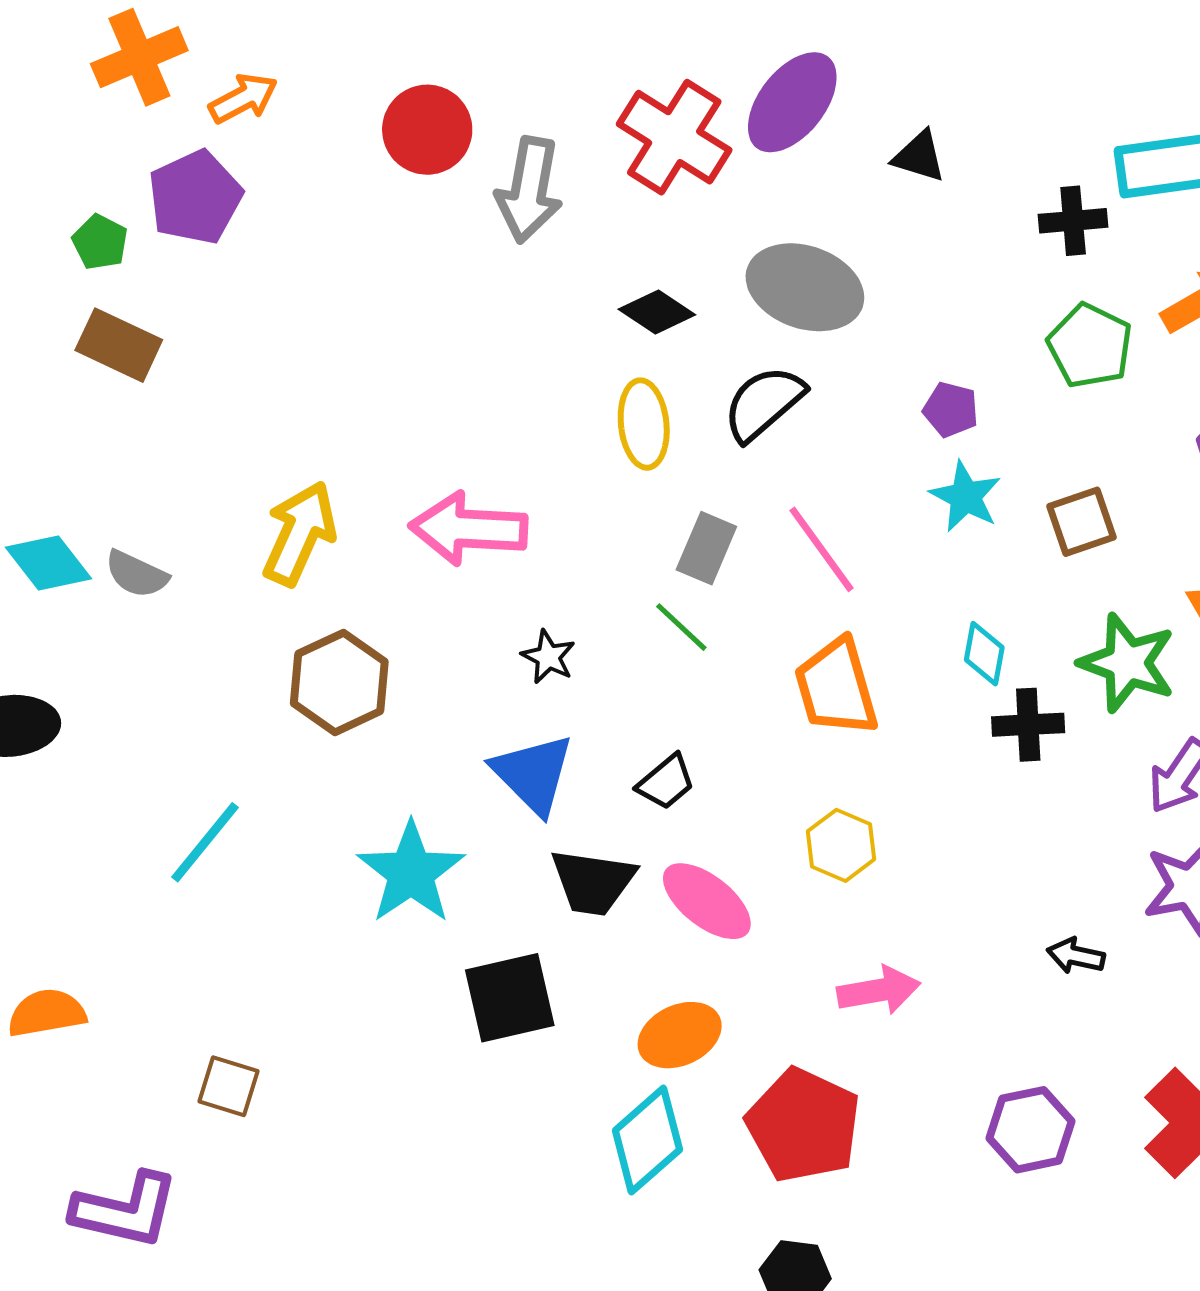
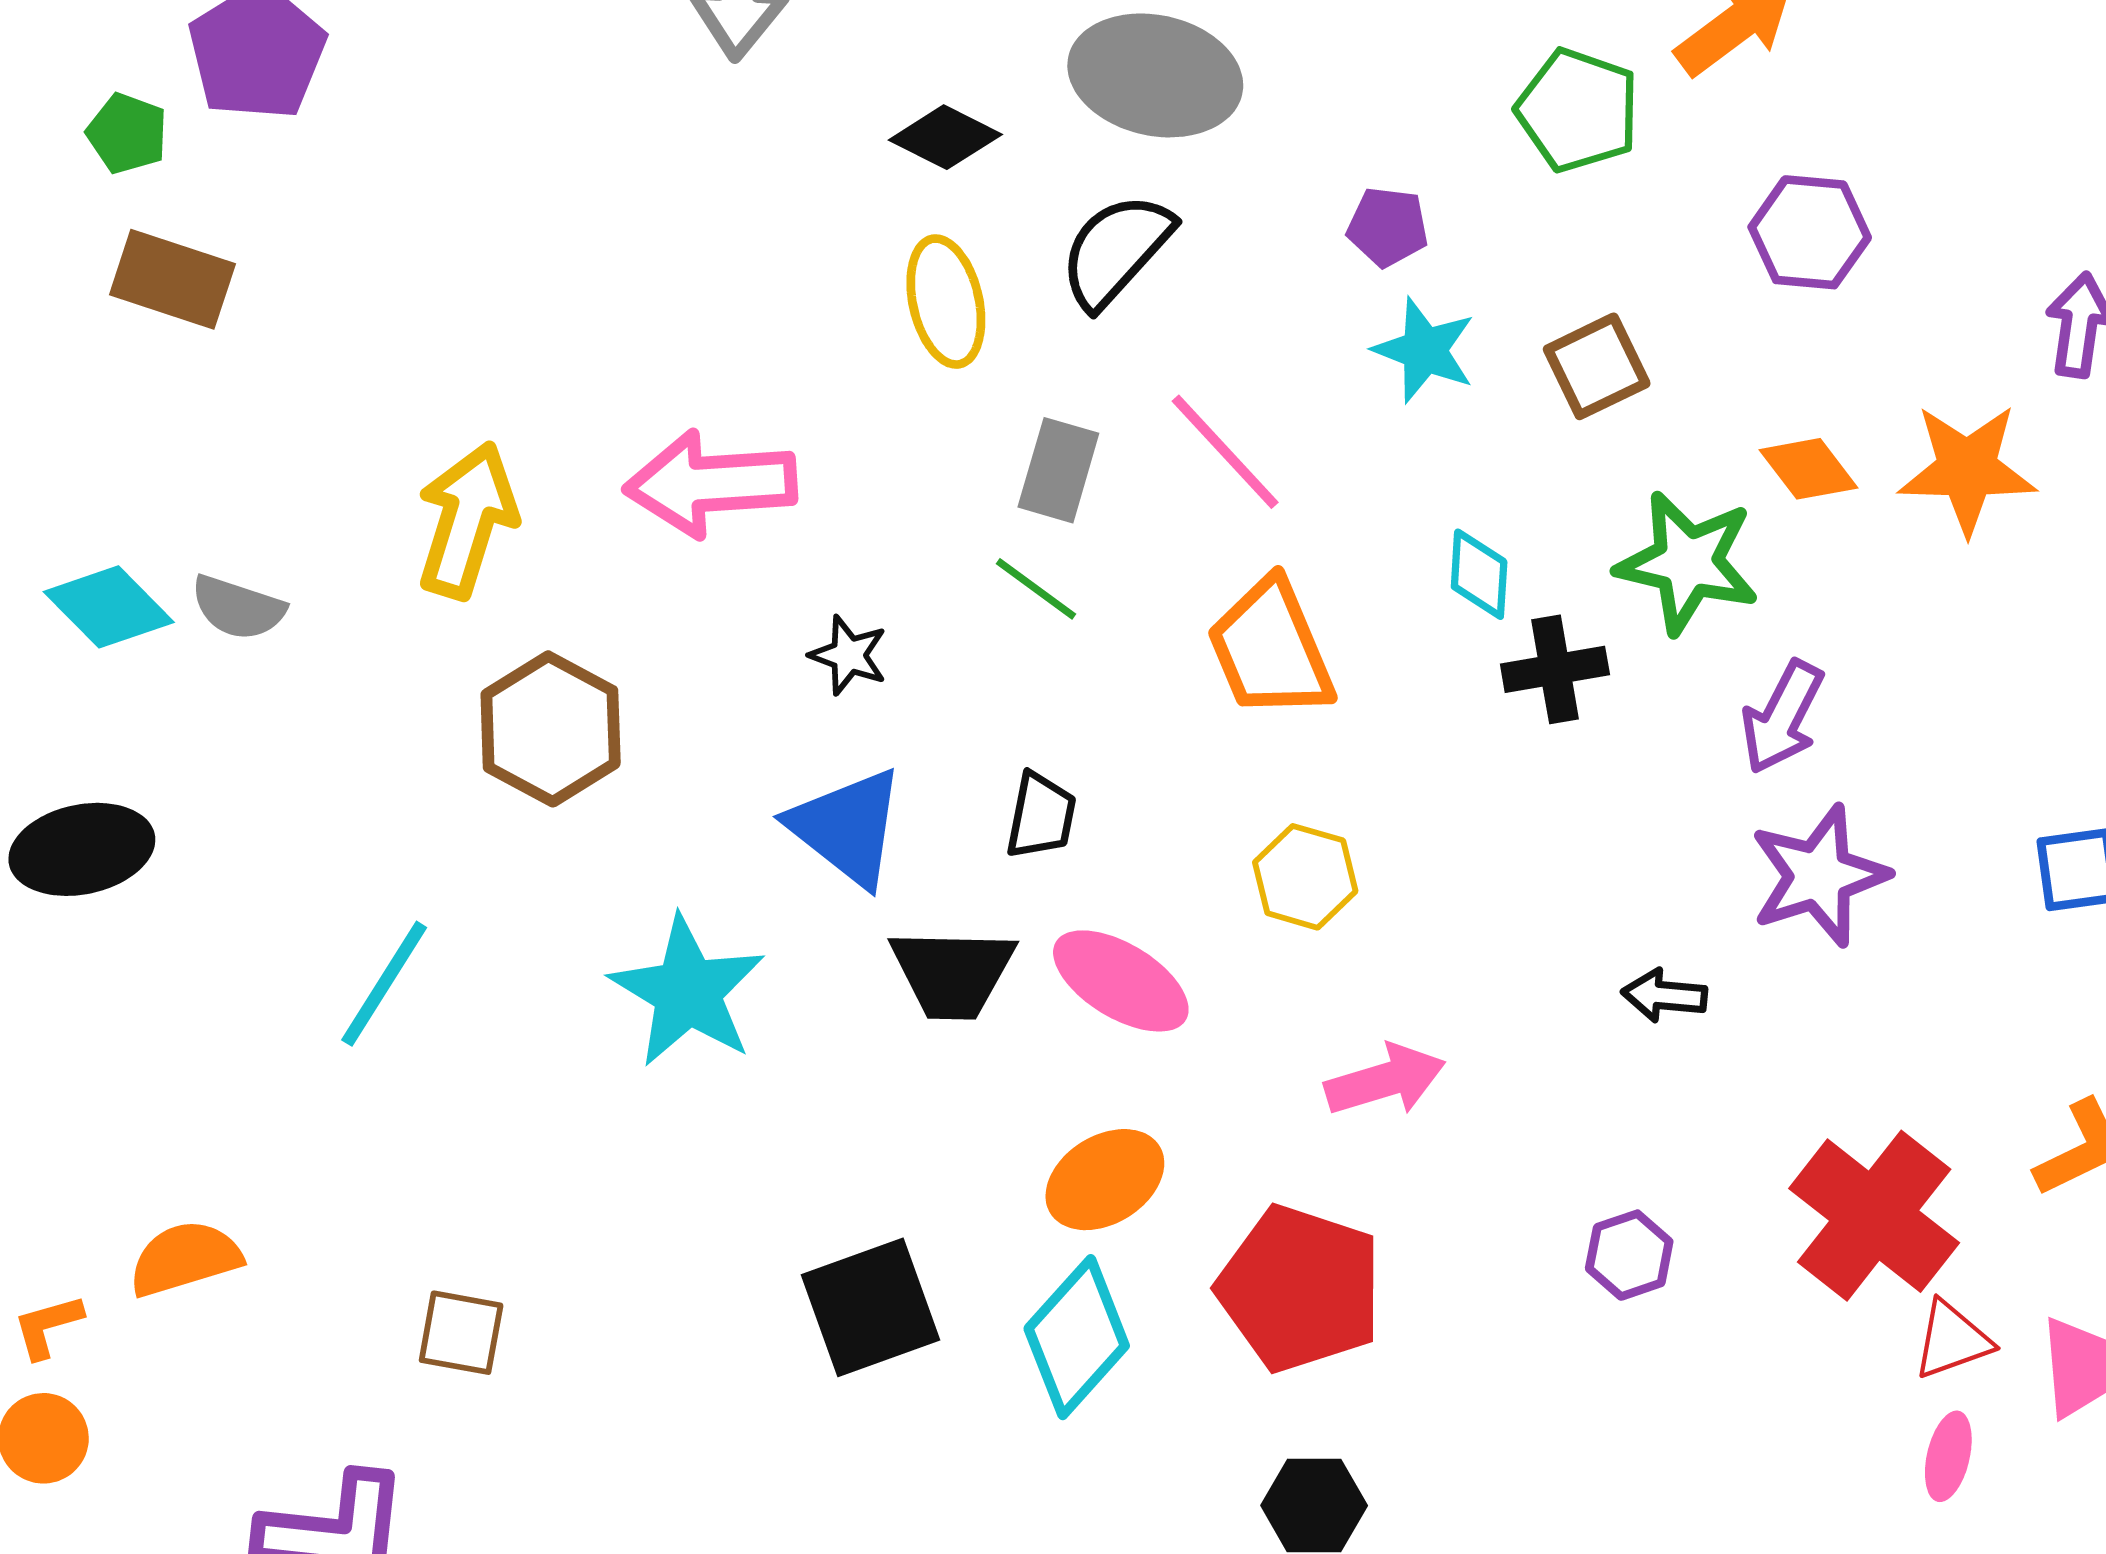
black trapezoid: (666, 782) -> (1041, 816), turned -32
black square: (510, 998) -> (871, 1307), moved
purple hexagon: (1030, 1130) -> (1629, 1255), size x0.7

